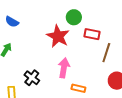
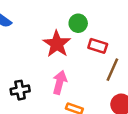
black cross: (32, 78) -> (20, 90), turned 35

